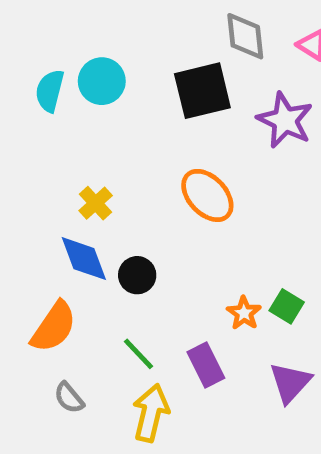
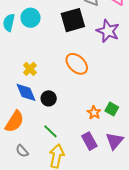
purple rectangle: (206, 365) -> (89, 141), moved

